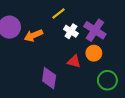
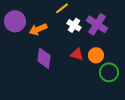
orange circle: (94, 53) -> (96, 55), moved
purple diamond: (49, 78) -> (44, 58), moved

